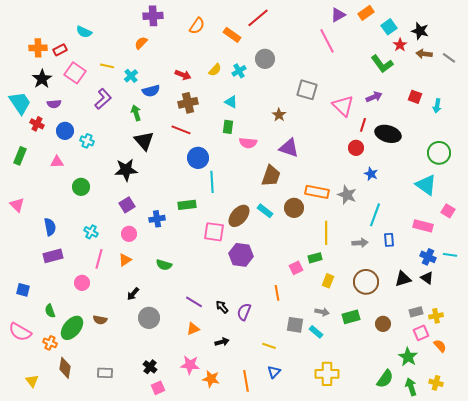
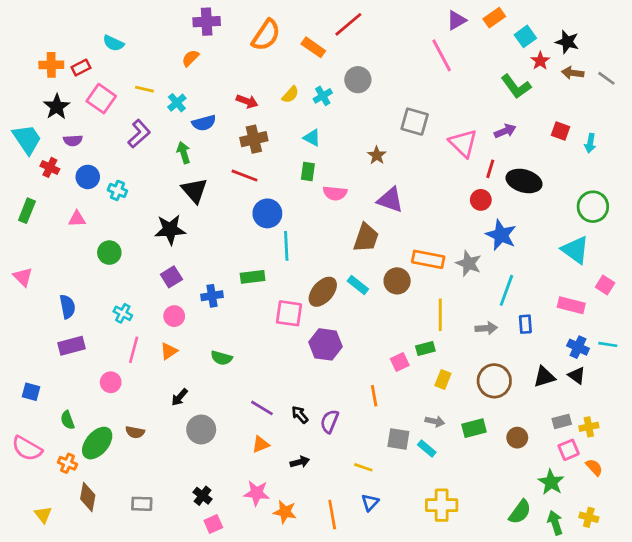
orange semicircle: (197, 26) -> (266, 35), size x1.4
blue star: (371, 174) -> (501, 235), size x1.6

